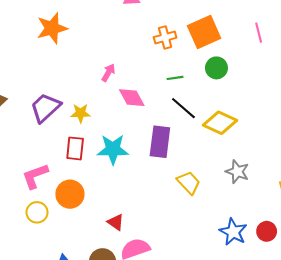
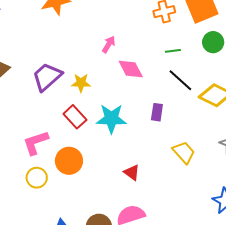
purple rectangle: (160, 142) -> (157, 112), size x0.6
red rectangle: (75, 148) -> (75, 117), turned -50
red triangle: (116, 222) -> (132, 173), moved

